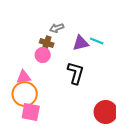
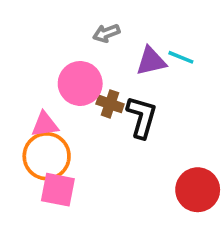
brown cross: (47, 43) -> (110, 104), moved
pink circle: (43, 55) -> (80, 83), size x1.5

